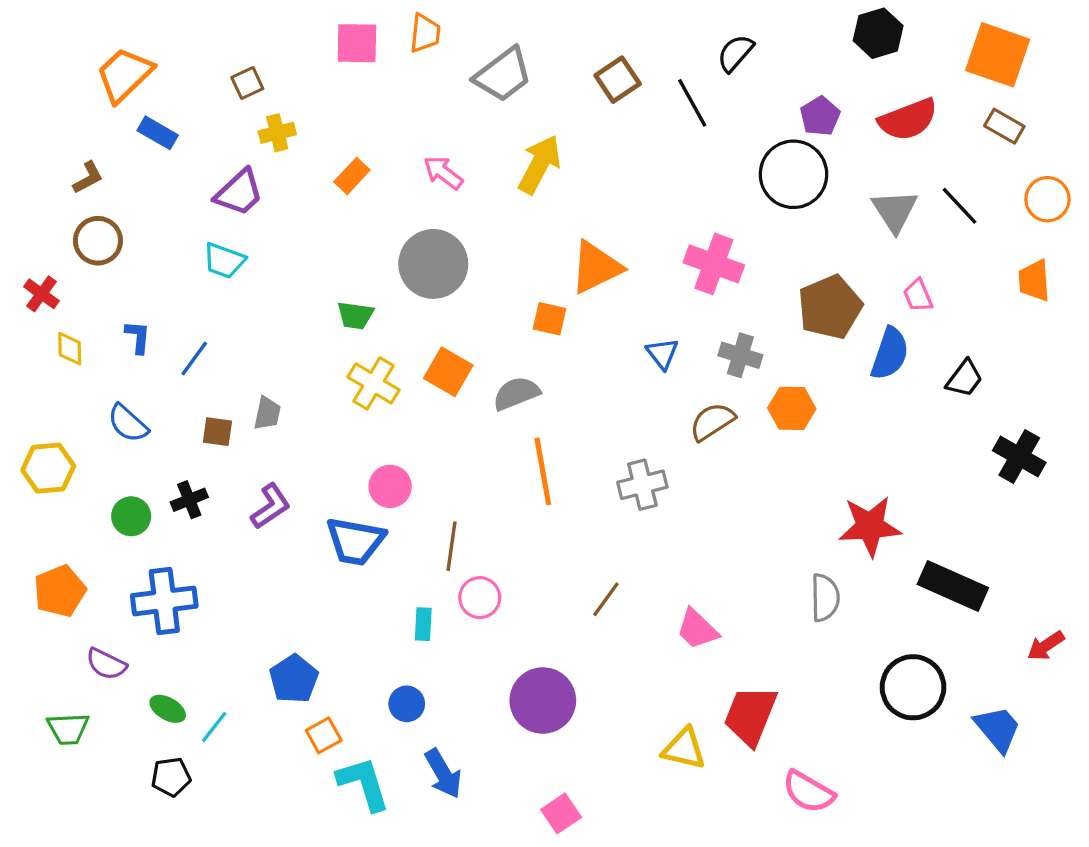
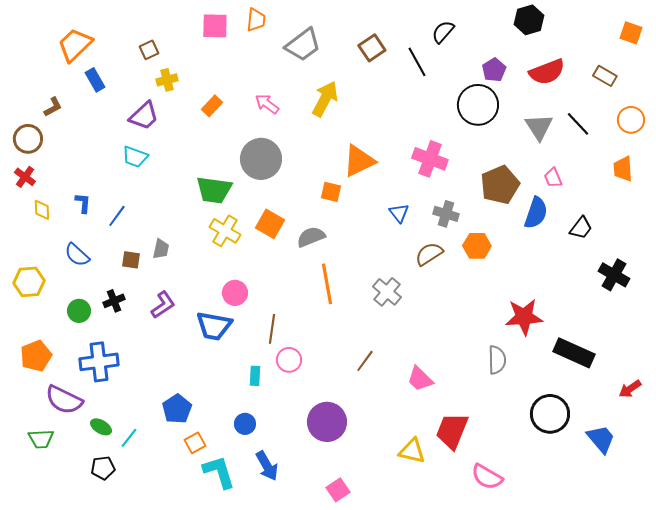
orange square: (998, 55) -> (631, 33), moved, size x0.6
blue rectangle: (158, 133) -> (95, 80), turned 30
brown circle: (98, 241) -> (28, 139), moved
green trapezoid: (355, 315) -> (214, 190), size x1.6
gray cross: (642, 485) -> (387, 292), turned -36
purple semicircle: (106, 664) -> (64, 400), size x1.5

